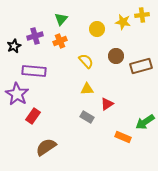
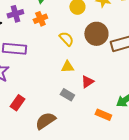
brown circle: (116, 56) -> (96, 34), size x1.5
red rectangle: (33, 116) -> (17, 103), moved
brown semicircle: (46, 147) -> (45, 121), moved

